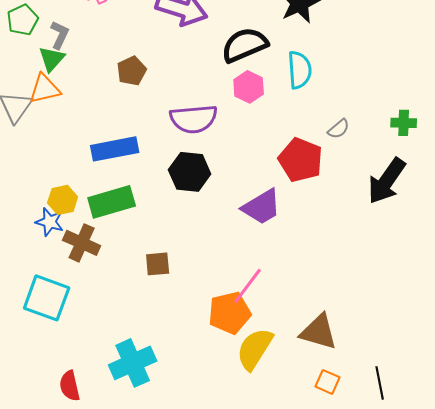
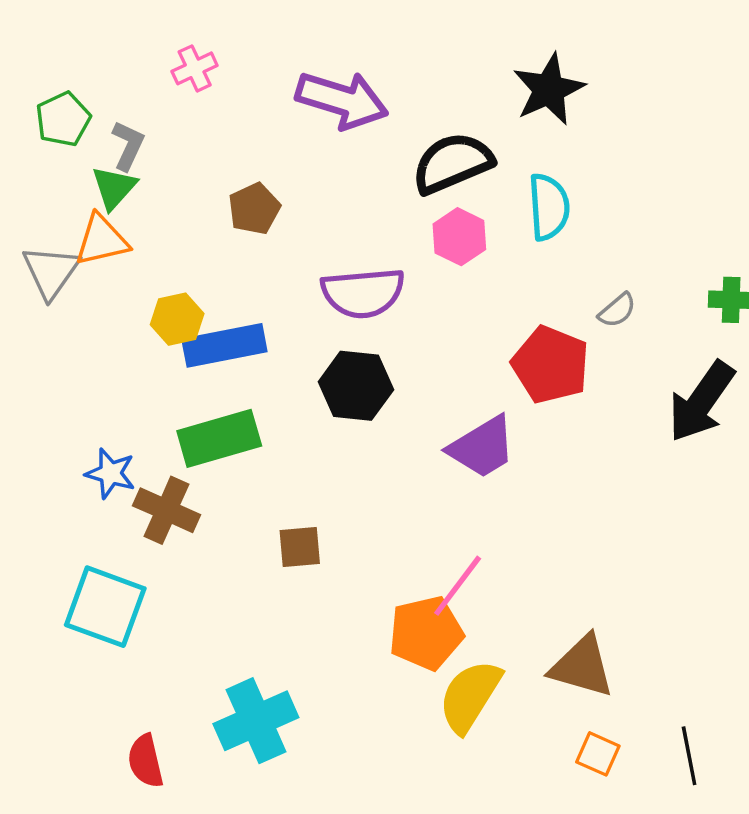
yellow hexagon: (63, 200) -> (177, 319), moved

